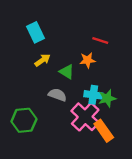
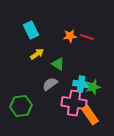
orange star: (87, 60) -> (70, 36), moved
gray semicircle: (57, 95) -> (50, 84), turned -56
pink cross: (85, 117) -> (74, 103), turned -35

